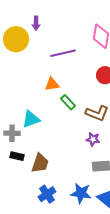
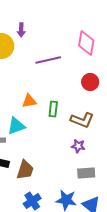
orange triangle: (52, 84) -> (29, 101), moved
green rectangle: (68, 102) -> (53, 109), turned 49

